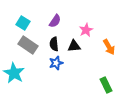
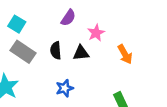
purple semicircle: (55, 21) -> (68, 18), moved
blue star: (56, 63) -> (65, 88), moved

